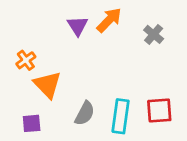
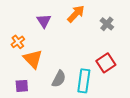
purple triangle: (78, 26) -> (44, 21), moved
red square: (159, 111) -> (106, 63), moved, turned -30

